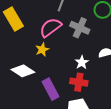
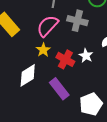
white diamond: (23, 71) -> (28, 75), turned -55
red cross: (79, 82) -> (65, 59), moved, turned 30

